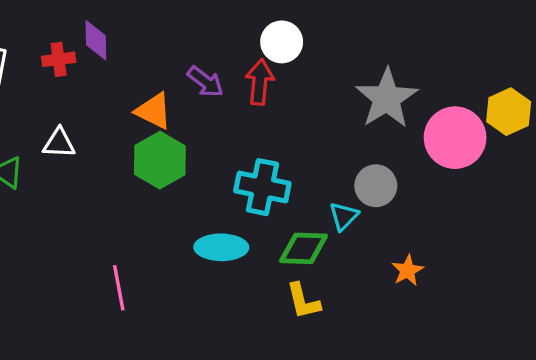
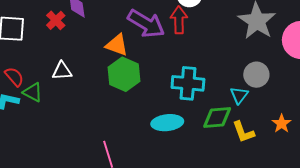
red cross: (59, 59) -> (56, 20), turned -30
purple arrow: (205, 82) -> (146, 24), size x1.6
yellow L-shape: (303, 301) -> (243, 132), moved

